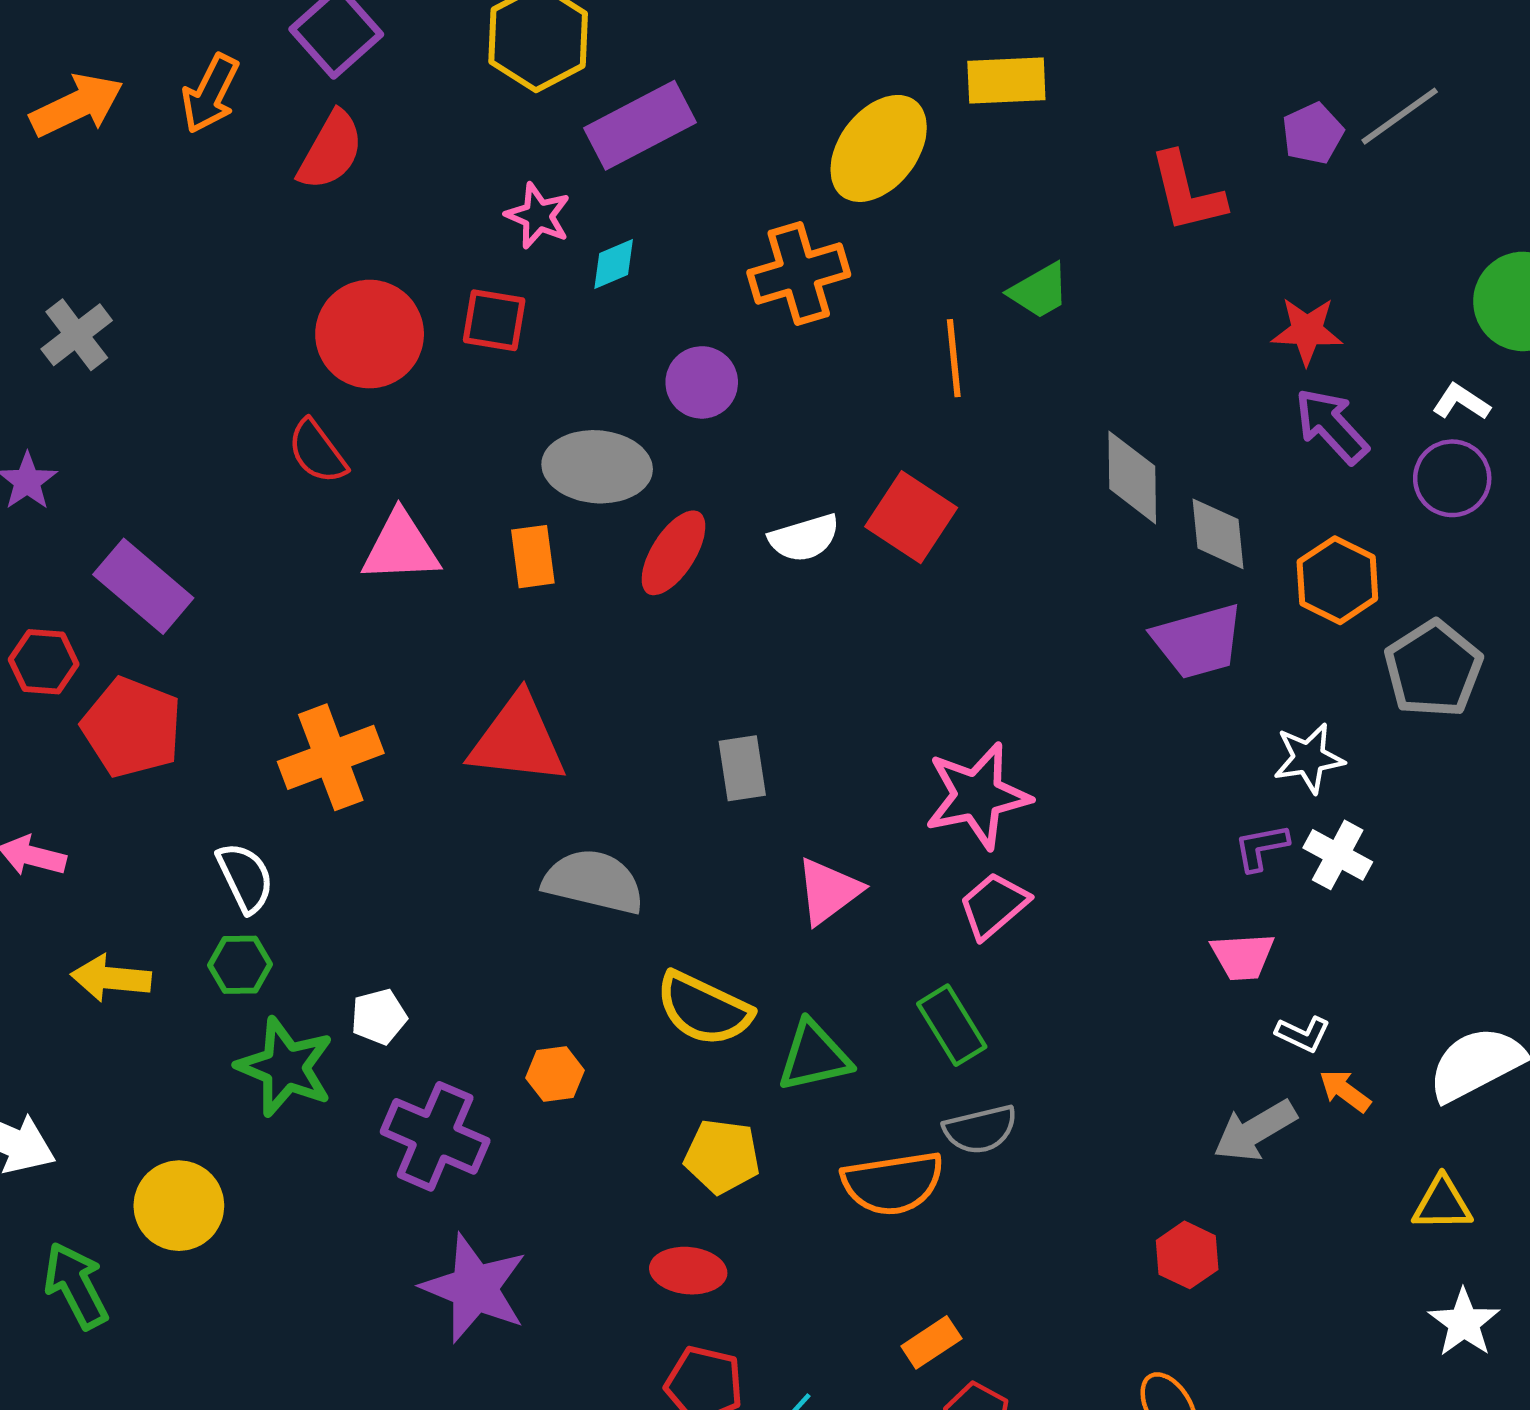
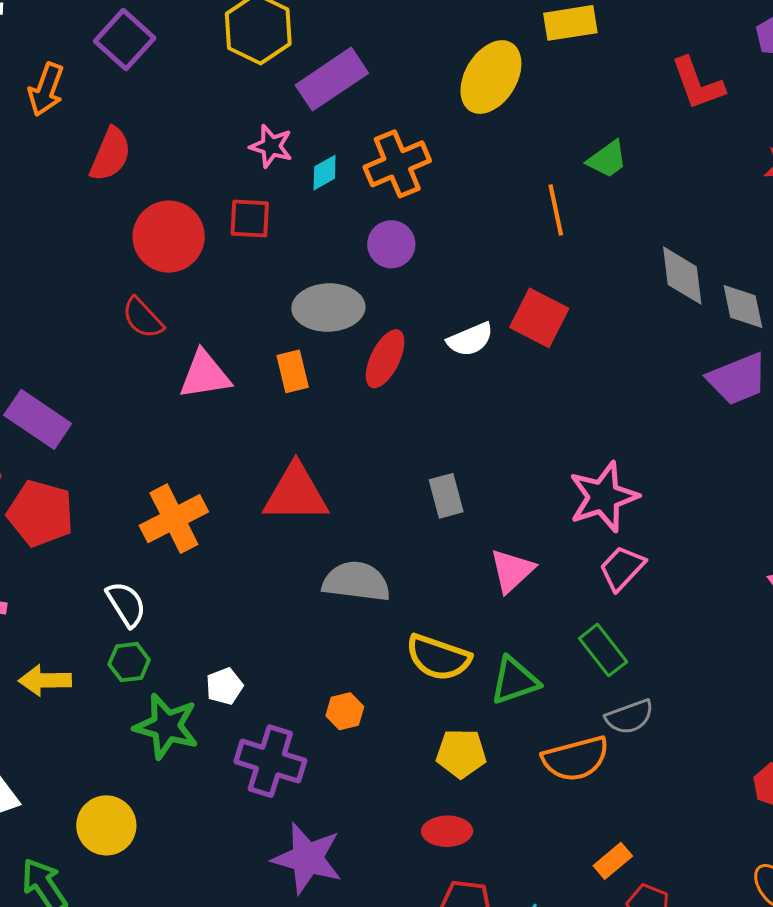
red semicircle: (331, 151) -> (110, 154), moved
orange cross: (799, 274) -> (397, 164), moved

